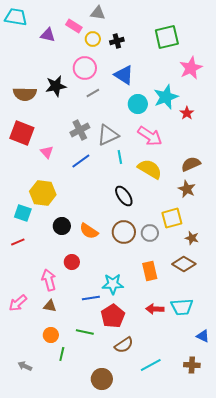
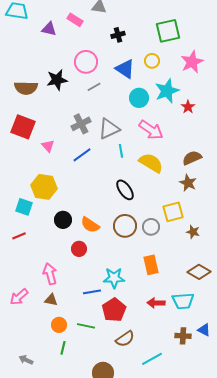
yellow circle: (93, 39) -> (152, 61), moved
red circle: (72, 262) -> (79, 249), moved
brown diamond: (184, 264) -> (199, 272), moved
orange circle: (51, 335) -> (59, 325), moved
brown cross: (192, 365) -> (183, 336), moved

